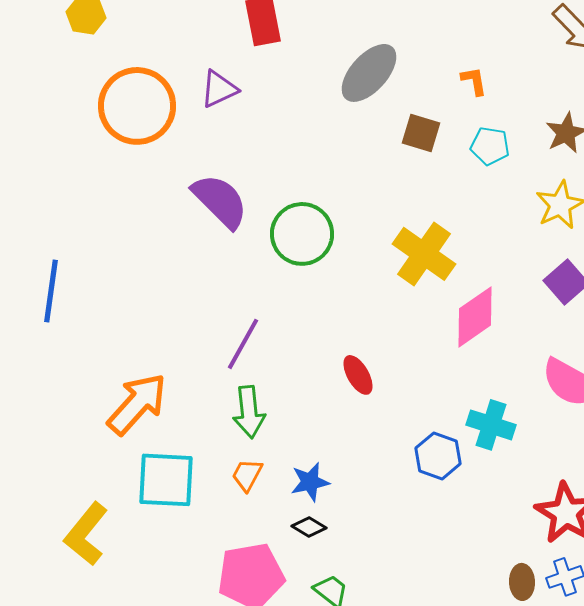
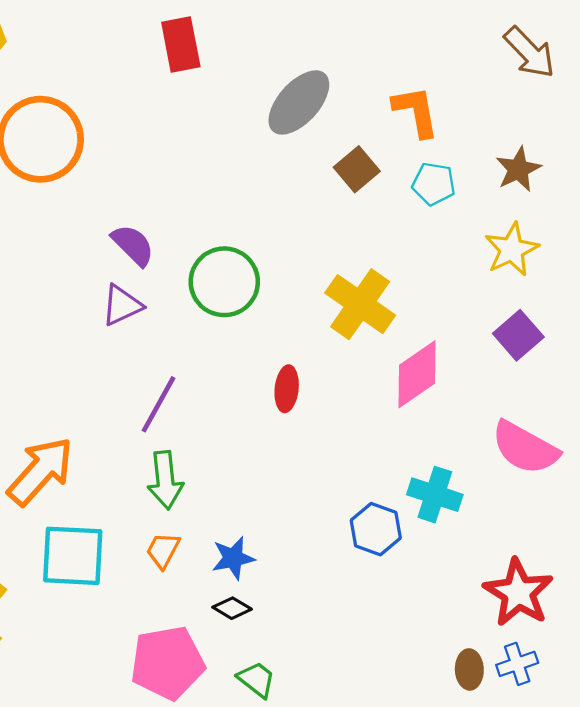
orange L-shape: (474, 81) -> (416, 111), size x1.6
purple triangle: (219, 89) -> (122, 305), moved
brown square: (421, 133) -> (357, 169), turned 33
purple semicircle: (220, 201) -> (133, 245), size x0.7
red ellipse: (358, 375) -> (287, 389), moved, turned 36

